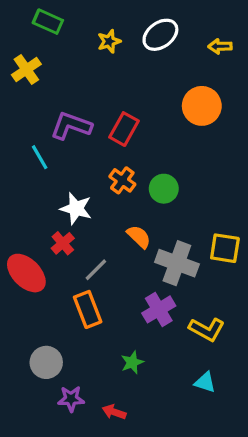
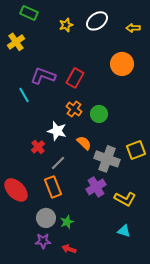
white star: (76, 209) -> (57, 131), moved
yellow square: (225, 248) -> (136, 150), turned -30
red ellipse: (26, 273) -> (16, 190), moved
gray circle: (46, 362) -> (46, 218), moved
green star: (132, 362) -> (67, 222), moved

